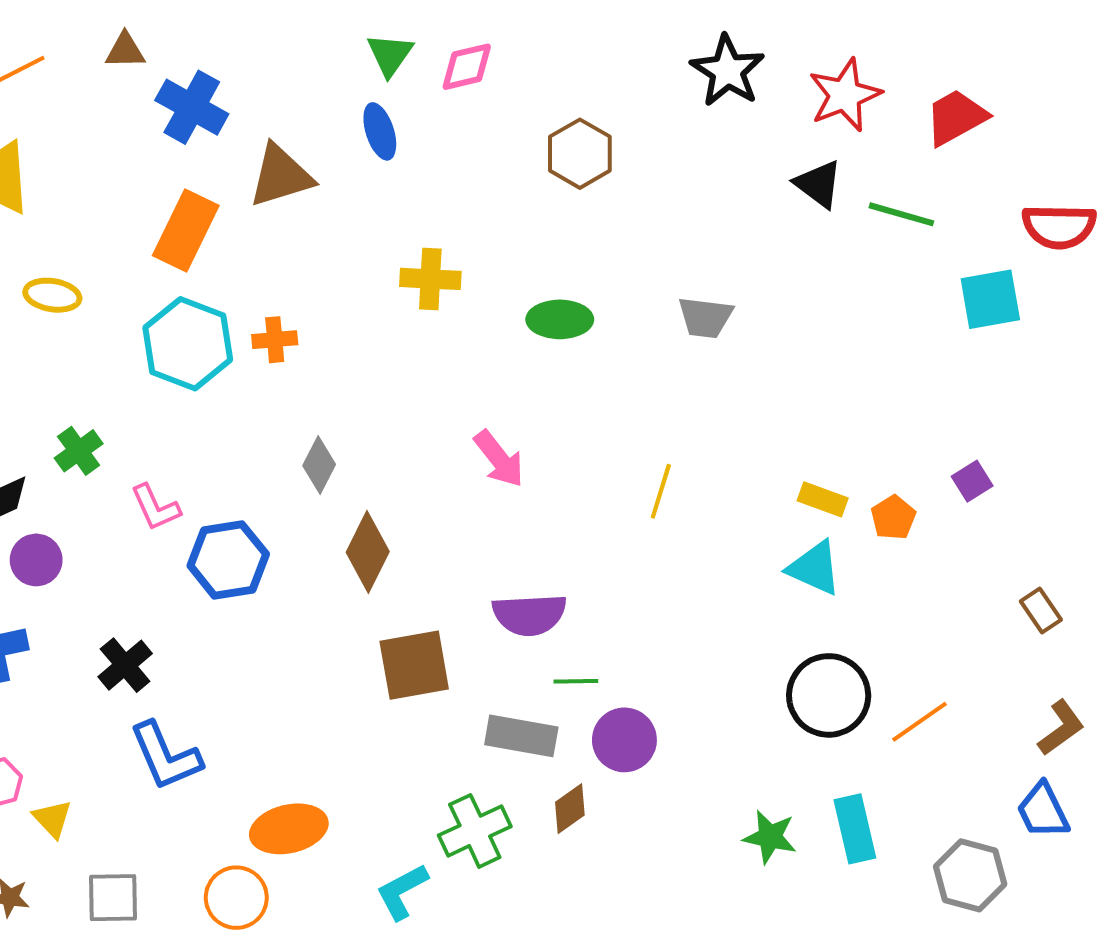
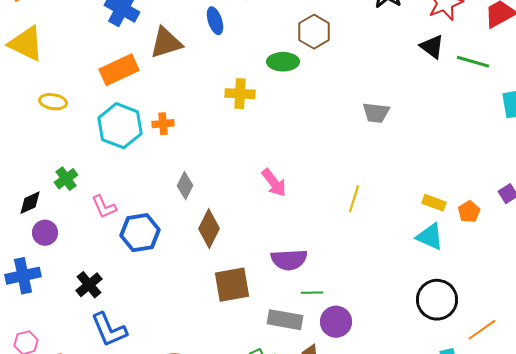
orange rectangle: (186, 230) -> (119, 70), turned 39
green ellipse: (560, 319) -> (283, 62), moved
orange line: (920, 722) -> (482, 330), moved

